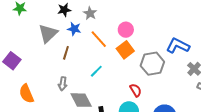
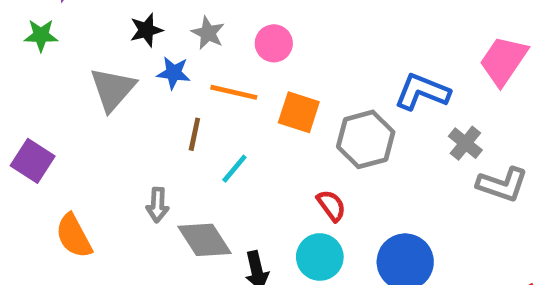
pink circle: (126, 30) -> (274, 43), moved
orange line: (99, 39) -> (234, 92), turned -30
orange square: (125, 50) -> (299, 112), turned -30
brown line: (66, 53) -> (194, 134), moved

